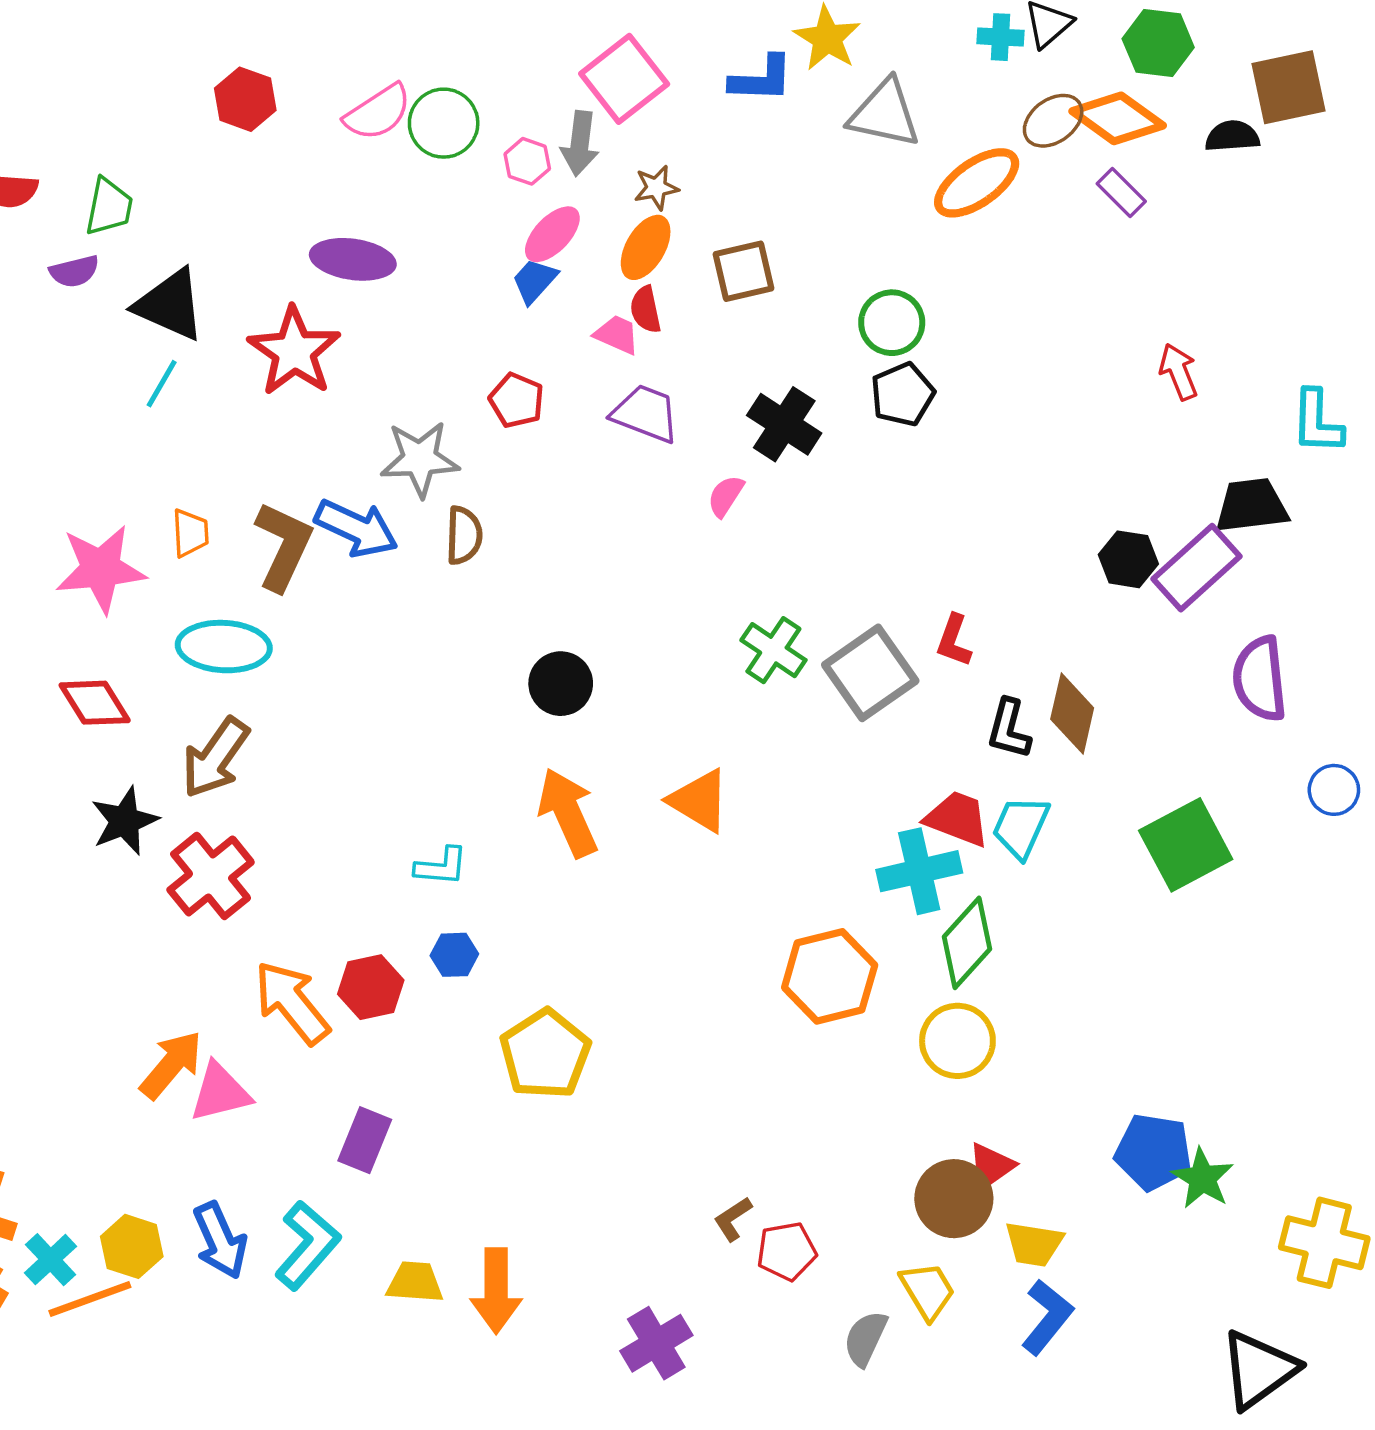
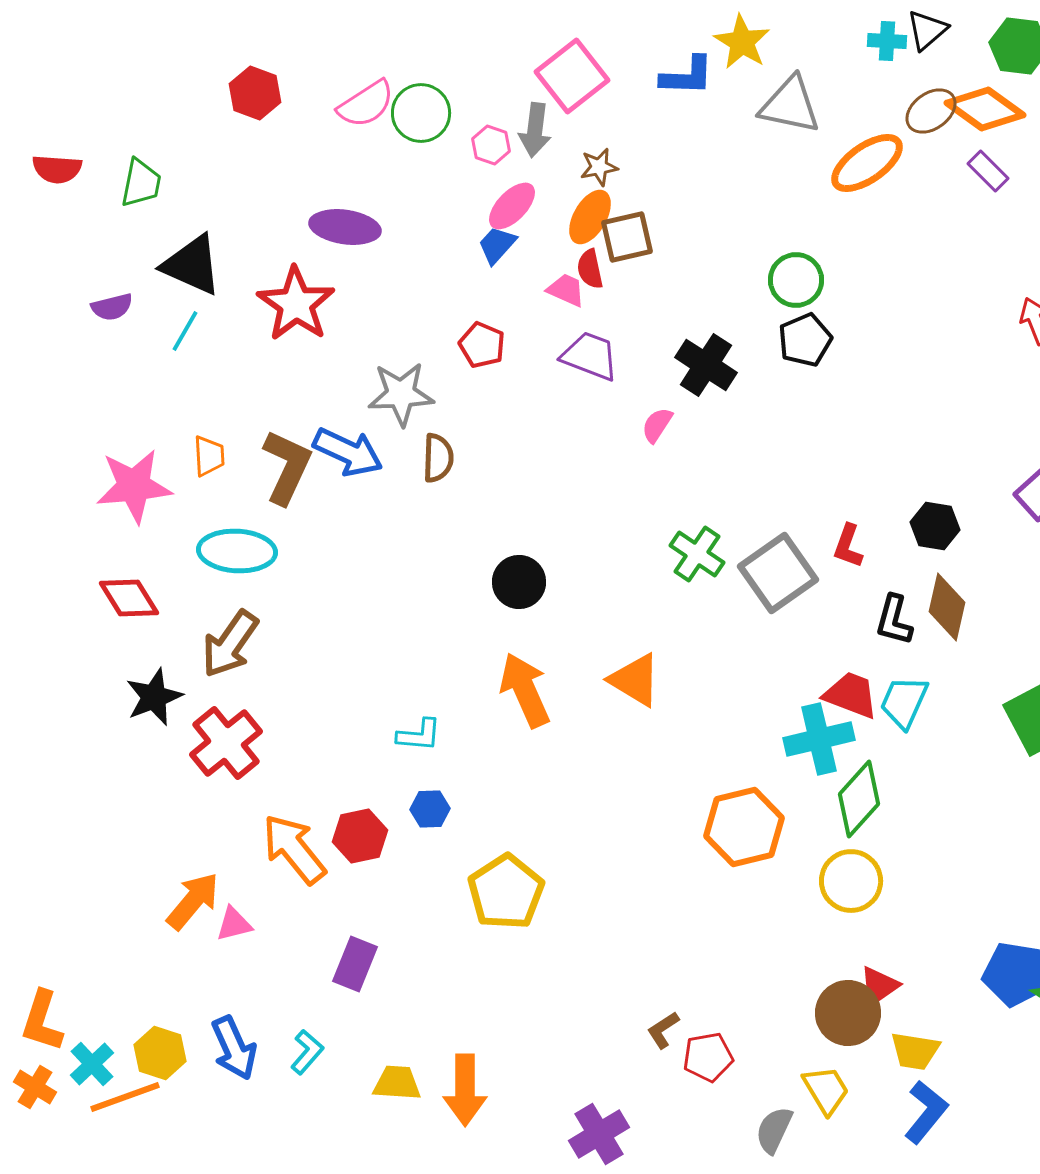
purple semicircle: (74, 271) -> (112, 307), moved
brown square: (744, 271) -> (627, 237), moved
black hexagon: (1128, 559) -> (935, 526), moved
pink triangle: (220, 1092) -> (234, 924), size x0.7
cyan L-shape: (307, 1245) -> (307, 1052), size x0.6

